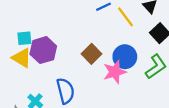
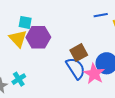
pink star: (115, 72) -> (94, 74), turned 30
blue semicircle: (65, 91) -> (76, 68), moved, turned -35

